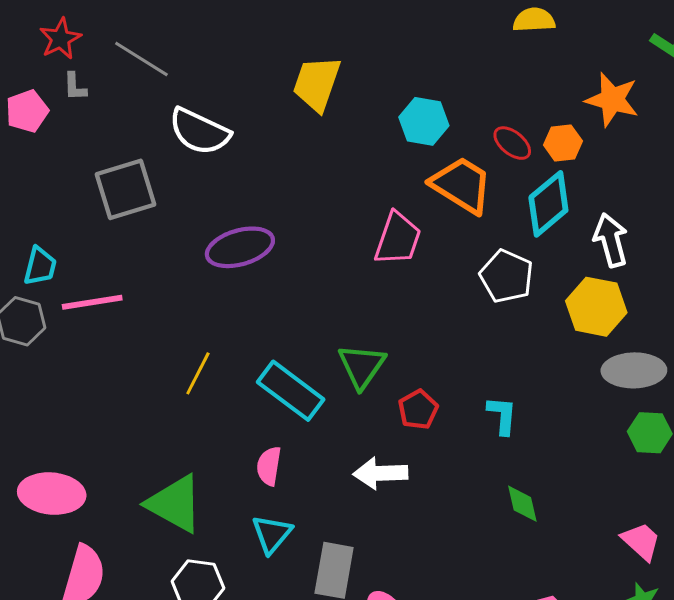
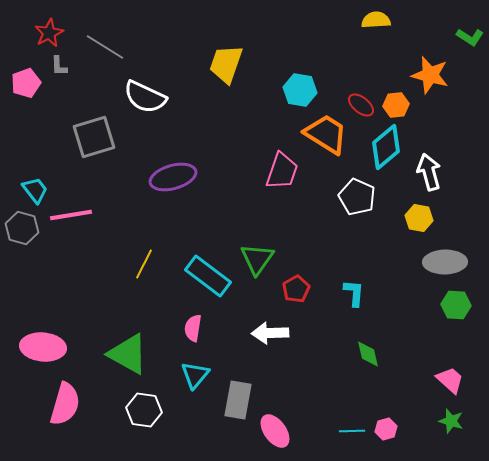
cyan trapezoid: (40, 266) -> (35, 190), turned -52
yellow hexagon: (596, 307) -> (419, 218), size x0.7

